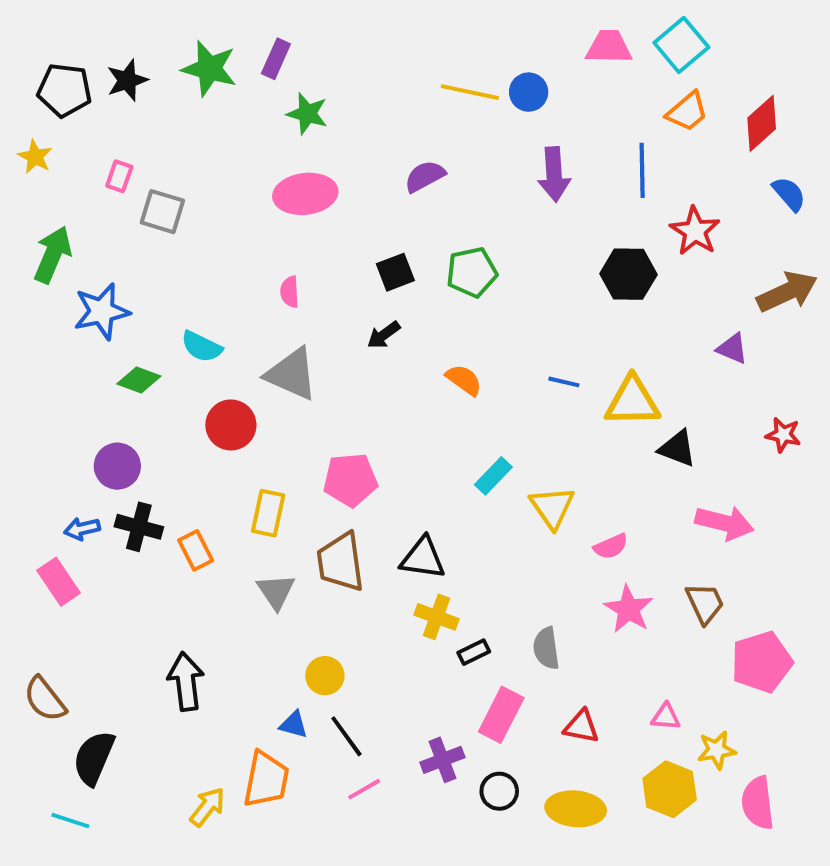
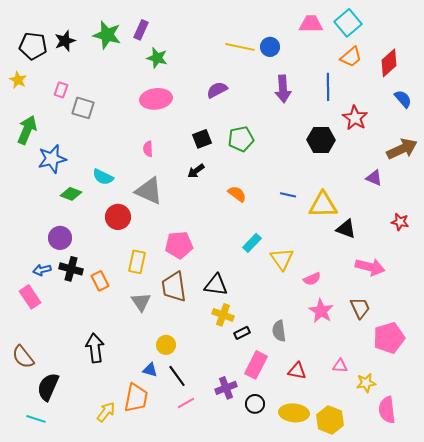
yellow hexagon: (670, 789) -> (330, 420), moved

